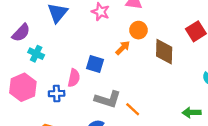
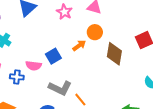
blue square: (95, 64) -> (53, 56), turned 35
pink semicircle: (74, 78) -> (34, 66), turned 77

